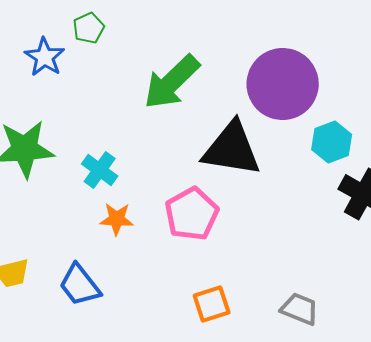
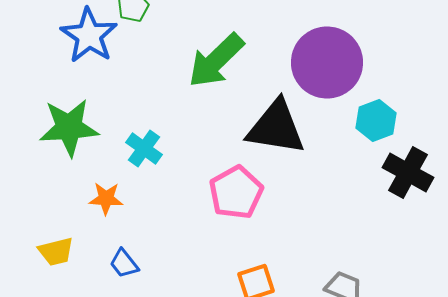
blue star: (45, 57) -> (89, 36), size x1.4
orange star: (117, 219) -> (106, 198), moved
blue trapezoid: (80, 285) -> (124, 264), size x0.7

